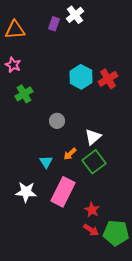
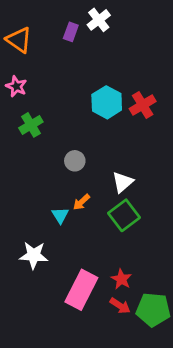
orange triangle: (15, 30) -> (19, 40), turned 40
orange arrow: (70, 154) -> (81, 202), moved
pink rectangle: (63, 192) -> (81, 290), moved

